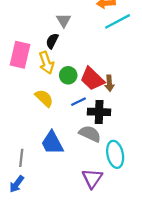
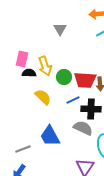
black semicircle: (52, 41) -> (29, 73), moved, turned 64
pink rectangle: (20, 55) -> (22, 59), size x0.7
red trapezoid: (92, 79) -> (85, 80), turned -40
gray line: (21, 158) -> (23, 149), turned 63

